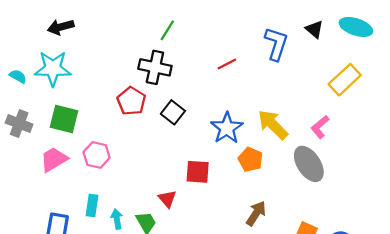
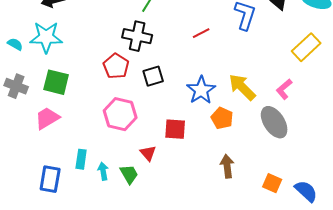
black square: (173, 112) -> (153, 76), turned 35
pink hexagon: (97, 155) -> (120, 114), moved, size x1.4
brown arrow: (256, 213) -> (227, 166), turned -40

